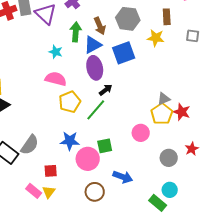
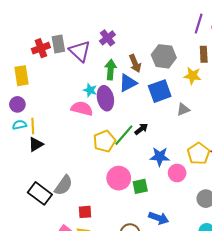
purple ellipse: (95, 68) -> (105, 98), moved
pink semicircle: (56, 79) -> (82, 108), moved
gray triangle: (164, 99) -> (183, 110), moved
green line: (96, 110) -> (124, 135), moved
blue star: (70, 141) -> (160, 157), moved
pink circle: (88, 159) -> (119, 178), moved

